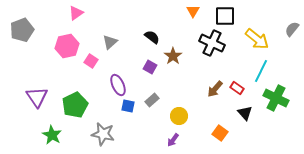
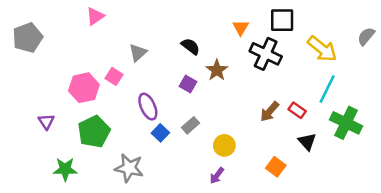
orange triangle: (193, 11) -> (241, 28), moved
pink hexagon: (67, 46) -> (84, 88), moved
purple triangle: (37, 97) -> (46, 122), size x0.6
blue square: (128, 106) -> (160, 133), turned 32
green star: (52, 135) -> (65, 169), turned -30

